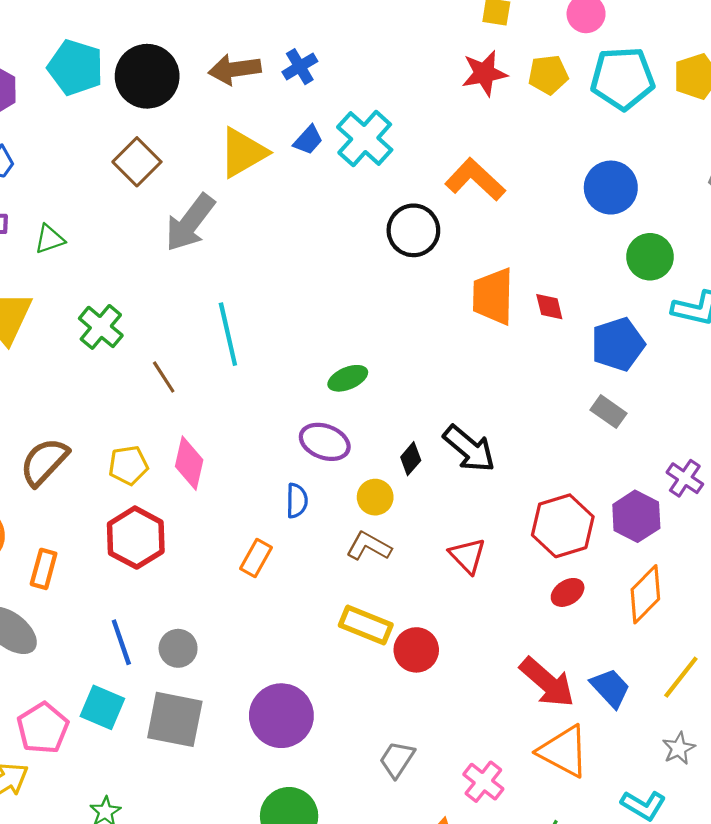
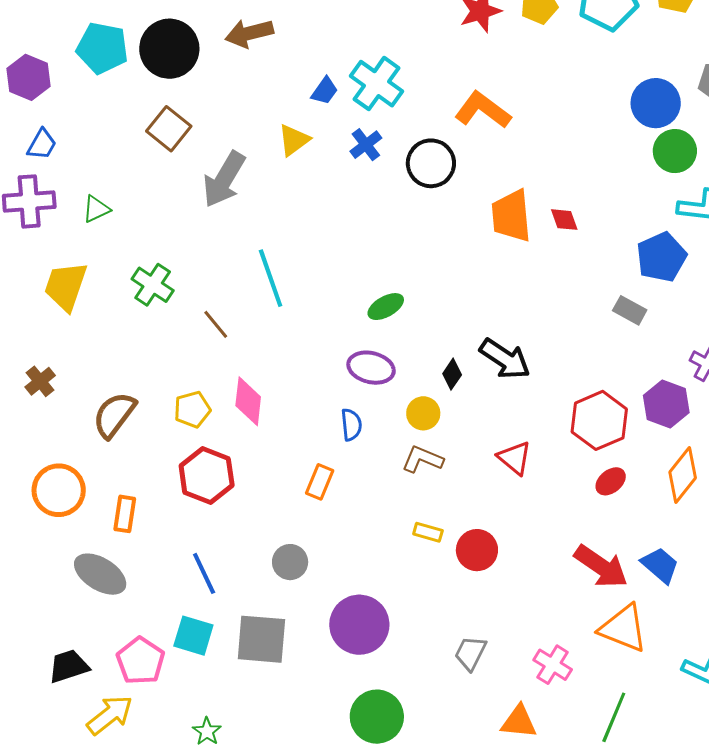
blue cross: (300, 67) -> (366, 145), moved
yellow triangle: (243, 153) -> (294, 140), moved, size x0.7
blue circle: (611, 188) -> (656, 103), moved
green circle: (650, 257) -> (675, 151), moved
blue pentagon: (618, 344) -> (661, 257), moved
yellow rectangle: (366, 625) -> (428, 532), size x0.6
gray circle: (178, 648) -> (290, 562), moved

